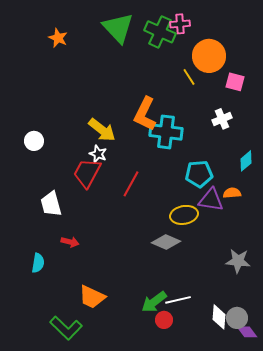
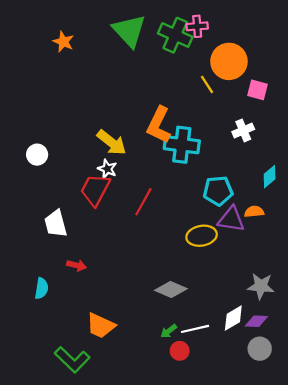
gray diamond: (166, 242) -> (171, 289), moved
green arrow: (154, 302) -> (169, 331), size x0.6
white diamond: (219, 317) -> (233, 318), moved, turned 55
purple diamond: (247, 332) -> (256, 321), moved, turned -50

